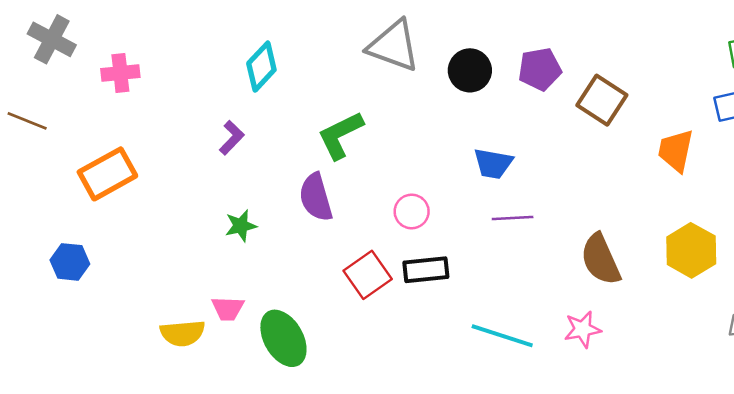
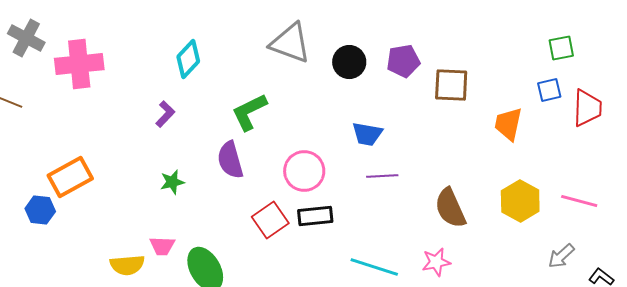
pink cross: (120, 73) -> (79, 64), size x1.6
brown square: (602, 100) -> (451, 85), turned -30
orange rectangle: (107, 174) -> (70, 177), moved
pink circle: (412, 211) -> (304, 171), size x1.5

